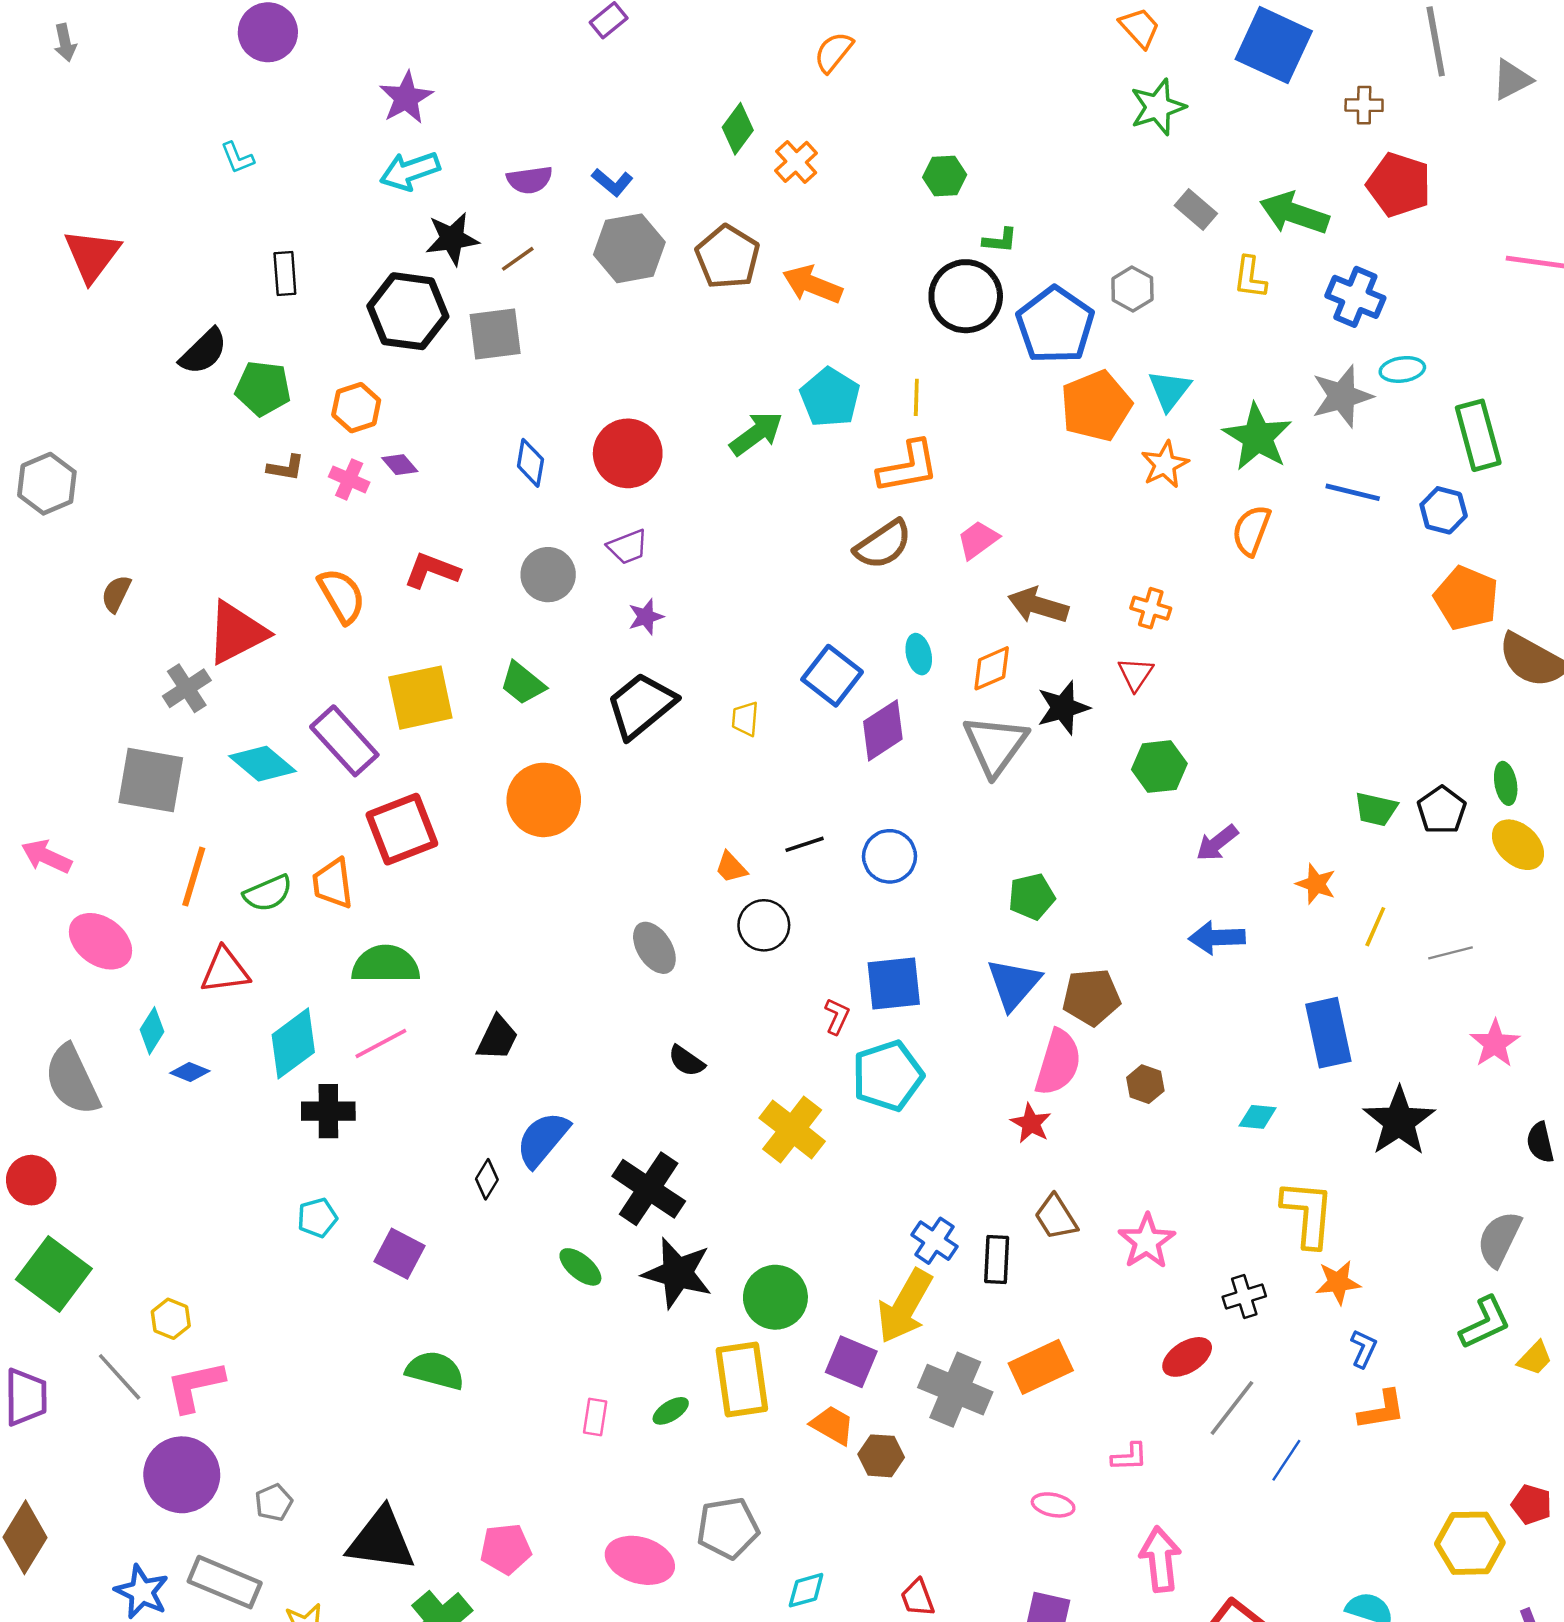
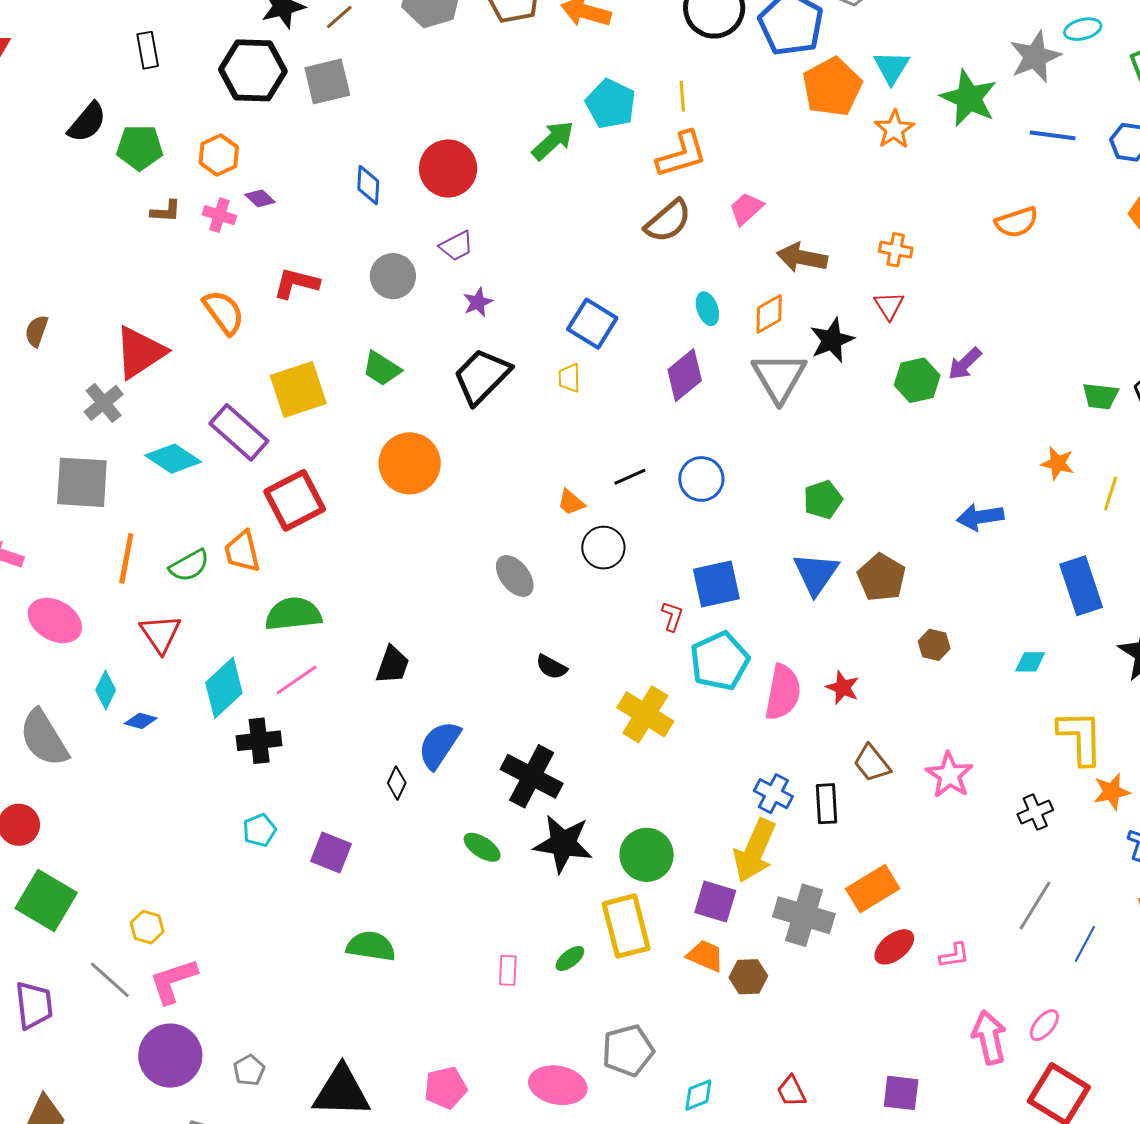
orange semicircle: (1251, 530) -> (1017, 222), moved, turned -123
blue square: (832, 676) -> (592, 324), moved
purple arrow: (1217, 843) -> (965, 364), moved
red triangle: (225, 971) -> (161, 634), turned -51
brown pentagon: (1091, 997) -> (881, 577), turned -30
pink semicircle: (1058, 1063) -> (783, 692), moved
red ellipse: (1187, 1357) -> (894, 947), moved
pink ellipse: (1053, 1505) -> (1044, 1025), moved, turned -56

